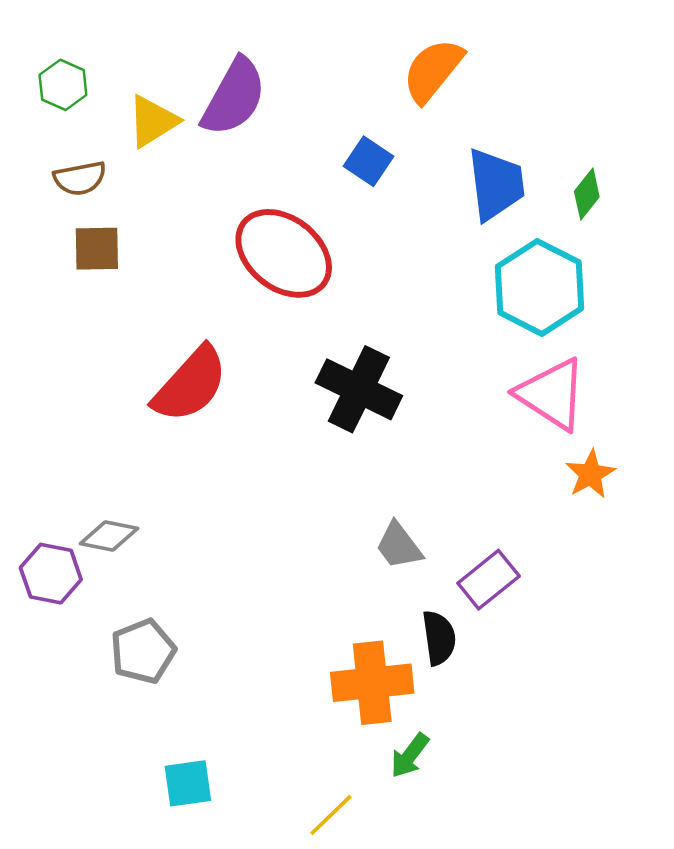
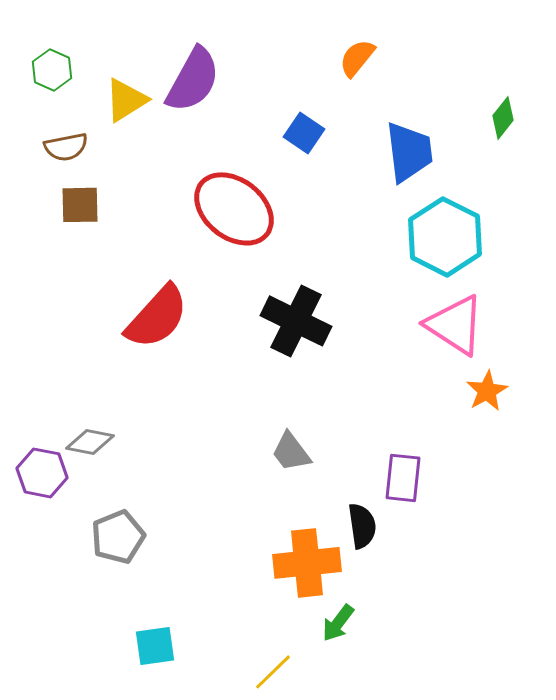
orange semicircle: (433, 70) -> (357, 58), size x0.7
green diamond: (587, 194) -> (503, 118), moved
gray trapezoid: (399, 546) -> (291, 452), moved
purple rectangle: (489, 580) -> (403, 478), turned -45

